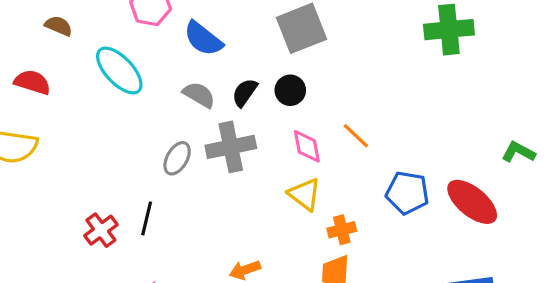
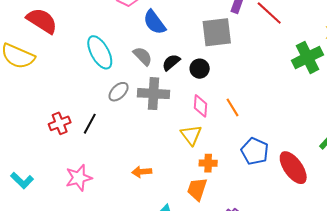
green cross: (449, 30) -> (308, 58), turned -36
cyan ellipse: (119, 70) -> (100, 52), moved
red semicircle: (32, 82) -> (42, 21), size x1.4

